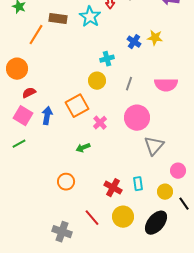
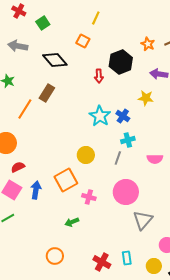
cyan star: (90, 17) -> (100, 116), moved
brown rectangle: (58, 19) -> (47, 93), turned -66
yellow star: (155, 38) -> (146, 98), moved
cyan cross: (107, 59) -> (128, 140), moved
pink semicircle: (166, 85) -> (155, 159), size x0.7
pink cross: (100, 123) -> (89, 197), turned -32

